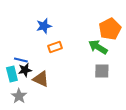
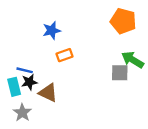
orange pentagon: (110, 29) -> (123, 21), moved, turned -30
green arrow: (98, 47) -> (133, 60), moved
gray square: (102, 71) -> (120, 73), moved

